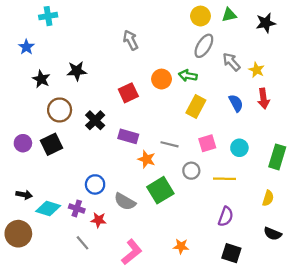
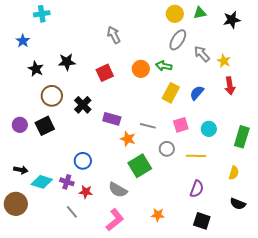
red square: (128, 93) -> (105, 73), moved
blue semicircle: (236, 103) -> (197, 93), moved, turned -112
gray semicircle: (125, 202) -> (118, 190), moved

